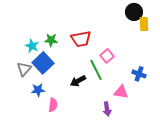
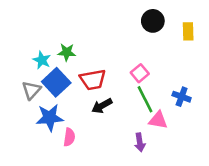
black circle: (134, 12) -> (153, 21), moved
red trapezoid: (81, 39) -> (93, 80), moved
green line: (96, 70) -> (145, 99), moved
blue star: (38, 90) -> (50, 118), size x1.5

